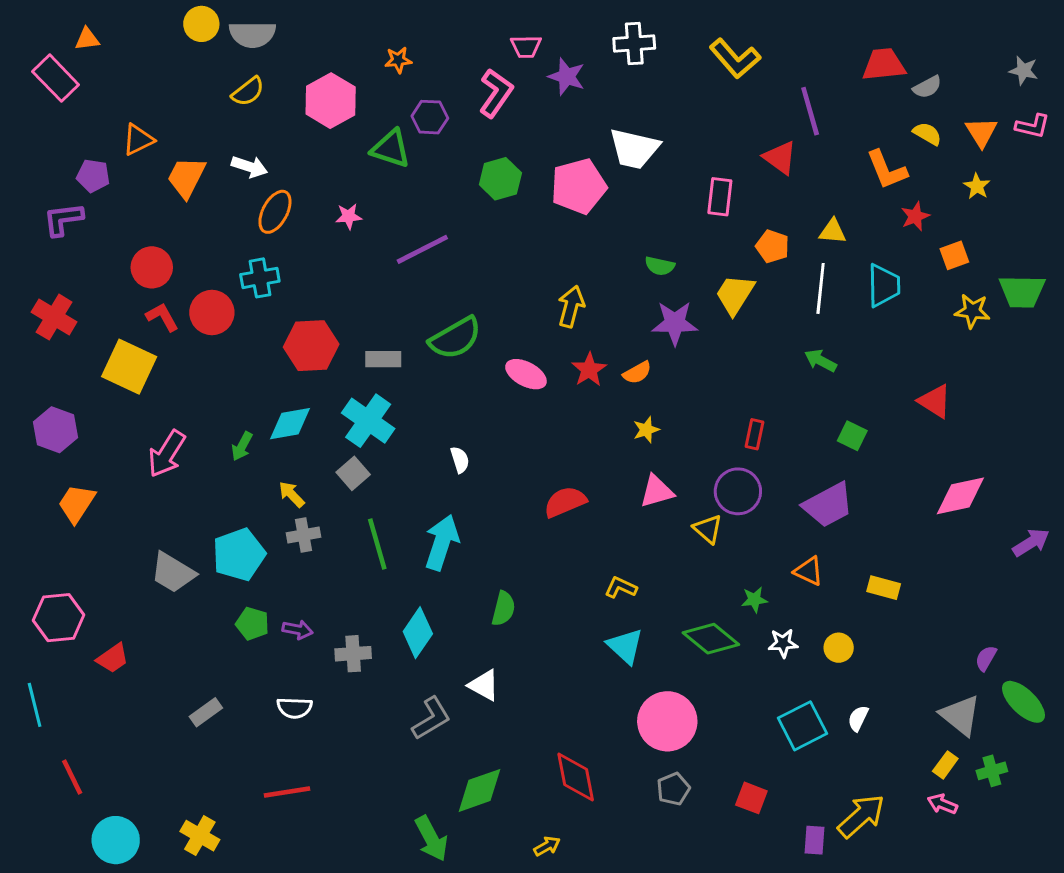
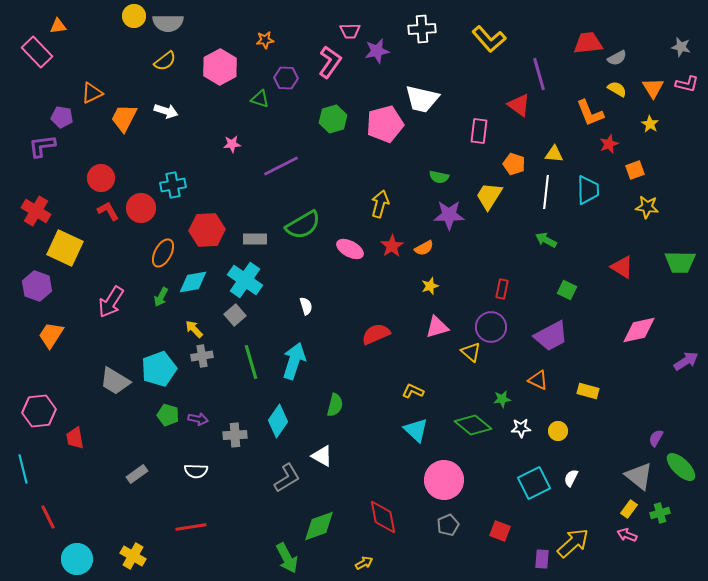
purple star: (567, 77) -> (377, 51), turned -30
green triangle: (391, 149) -> (260, 99), size x0.7
orange ellipse: (275, 212) -> (163, 253), moved
green trapezoid: (1022, 291) -> (680, 262), moved
yellow square: (129, 367) -> (65, 248), moved
red trapezoid: (113, 658) -> (75, 438), turned 115

